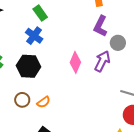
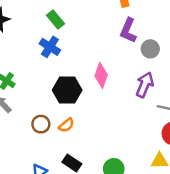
purple arrow: (102, 61) -> (145, 85), moved
black hexagon: (29, 66) -> (67, 90), moved

